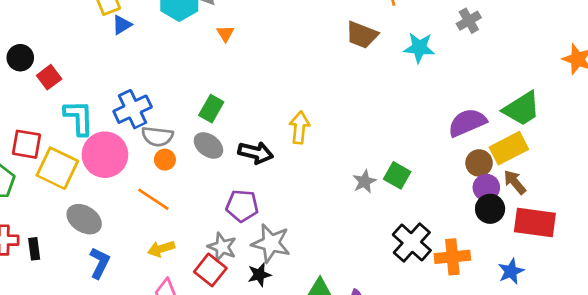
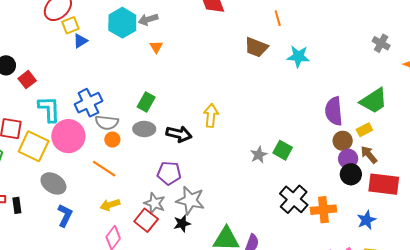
gray cross: (469, 21) -> (381, 43), moved, turned -30
purple semicircle: (467, 123) -> (334, 111), turned -72
gray ellipse: (208, 145) -> (144, 129), turned -35
yellow rectangle: (509, 148) -> (364, 130), size x0.6

